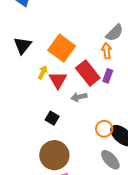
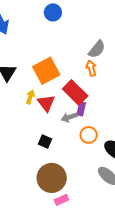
orange square: (62, 48) -> (46, 71), turned 32
purple rectangle: (108, 76) -> (81, 109), moved
orange circle: (104, 129) -> (89, 135), moved

